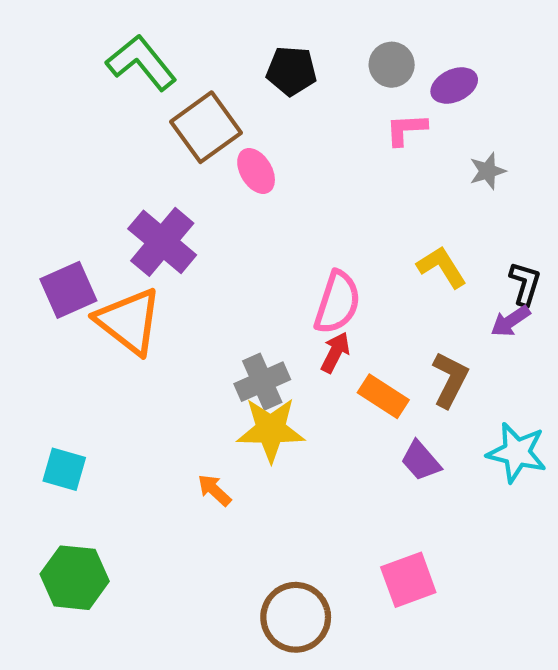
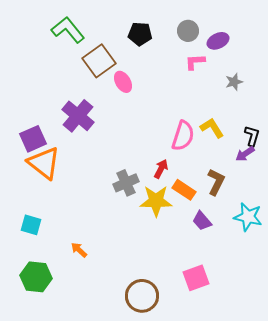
pink semicircle: (337, 302) -> (183, 136), moved
orange triangle: (129, 321) -> (44, 163), moved
yellow star: (271, 430) -> (156, 201), moved
orange arrow: (214, 490) -> (79, 250), moved

